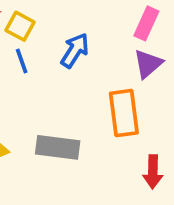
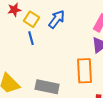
blue arrow: (75, 50) -> (57, 19), moved

